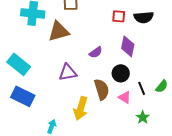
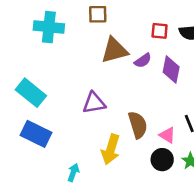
brown triangle: (59, 31) -> (115, 50), moved
purple semicircle: (96, 52) -> (143, 60), moved
black circle: (121, 73) -> (162, 160), moved

